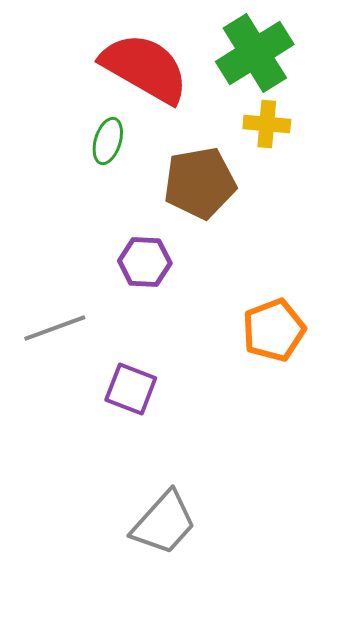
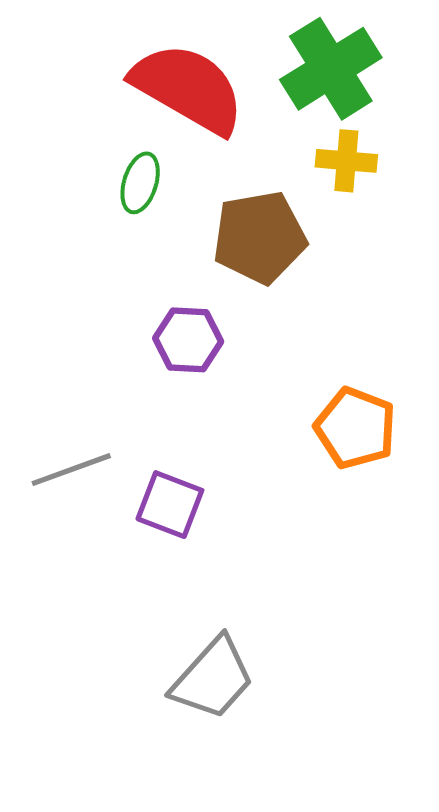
gray line: (55, 328) -> (71, 470), moved
orange pentagon: (274, 330) -> (355, 428), turned -30

